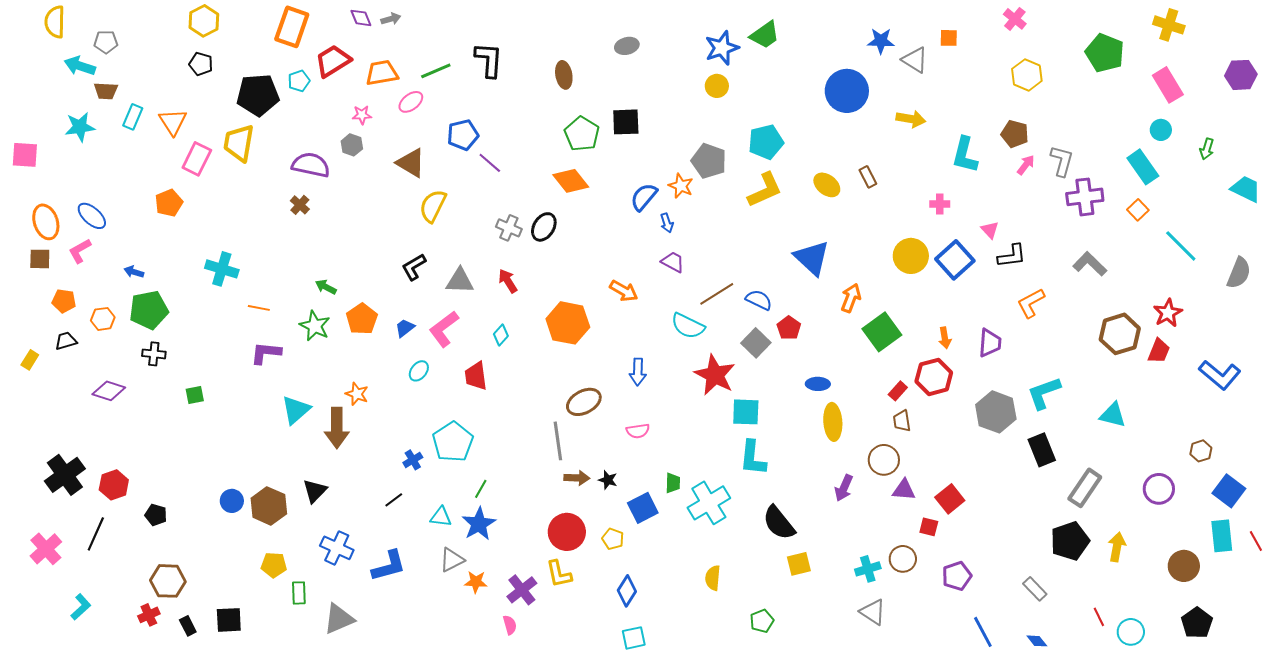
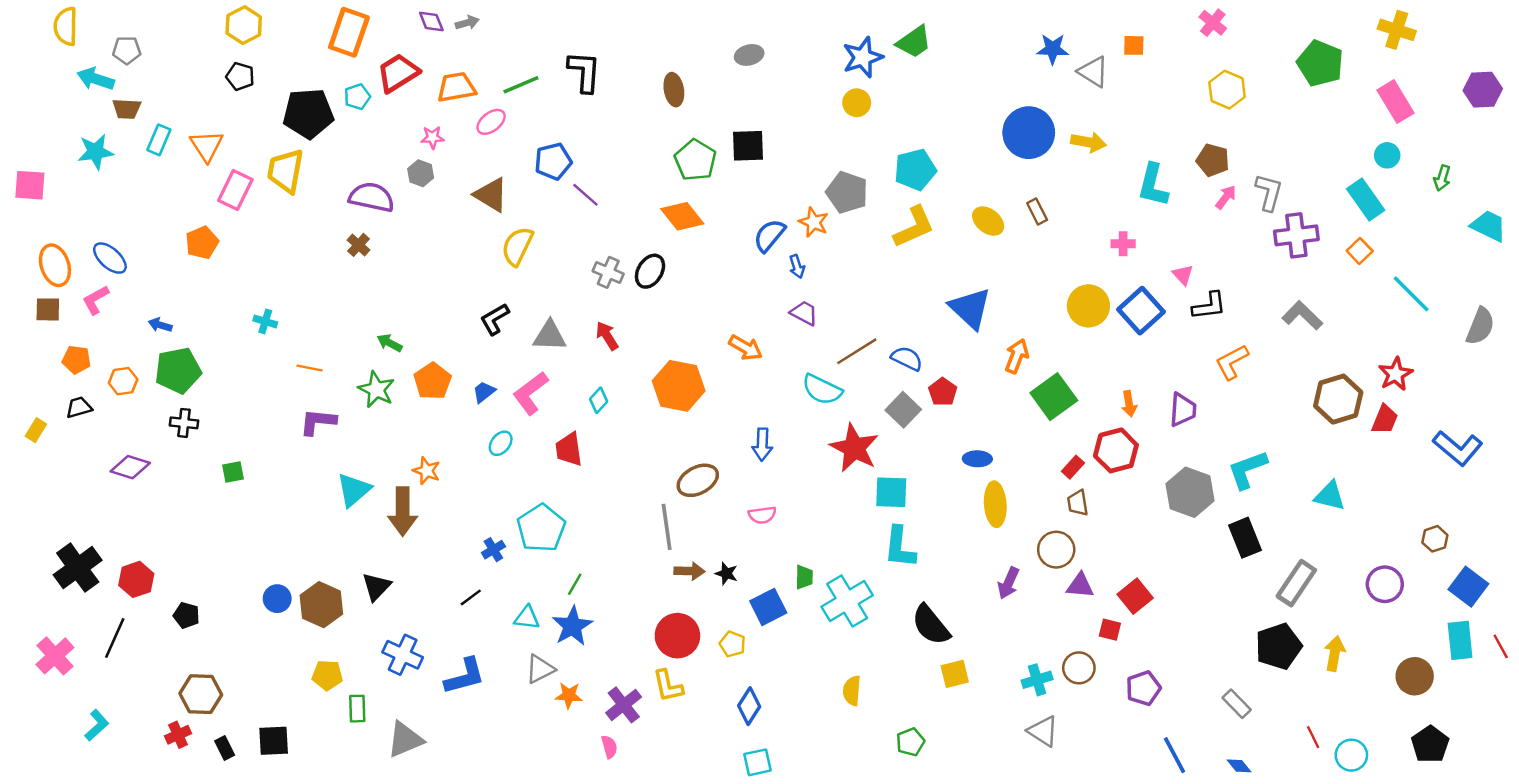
blue circle: (847, 91) -> (1029, 133), moved
cyan cross: (222, 269) -> (265, 321), size x0.6

